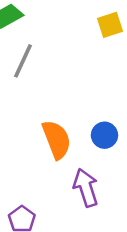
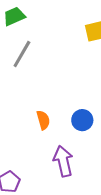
orange semicircle: (57, 140) -> (43, 120), size x0.6

